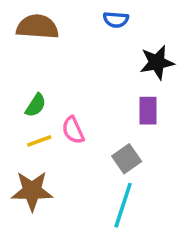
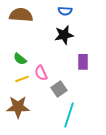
black star: (157, 62) -> (64, 35), moved
green semicircle: (36, 105) -> (20, 59), turned 96
gray square: (127, 159) -> (59, 89), moved

